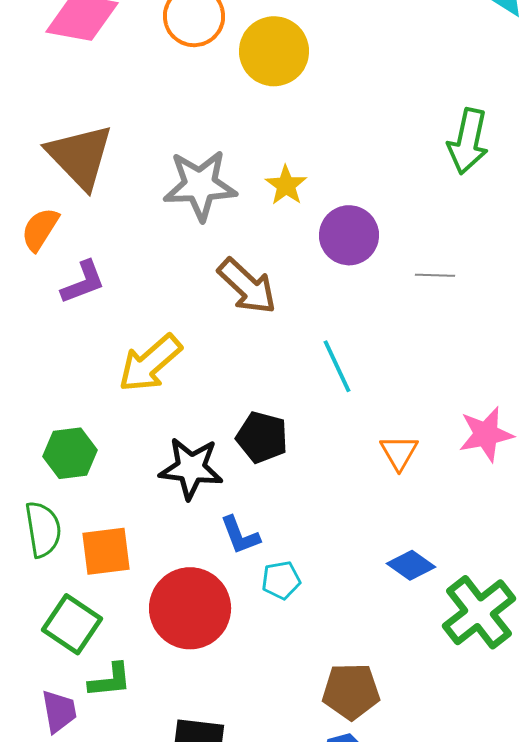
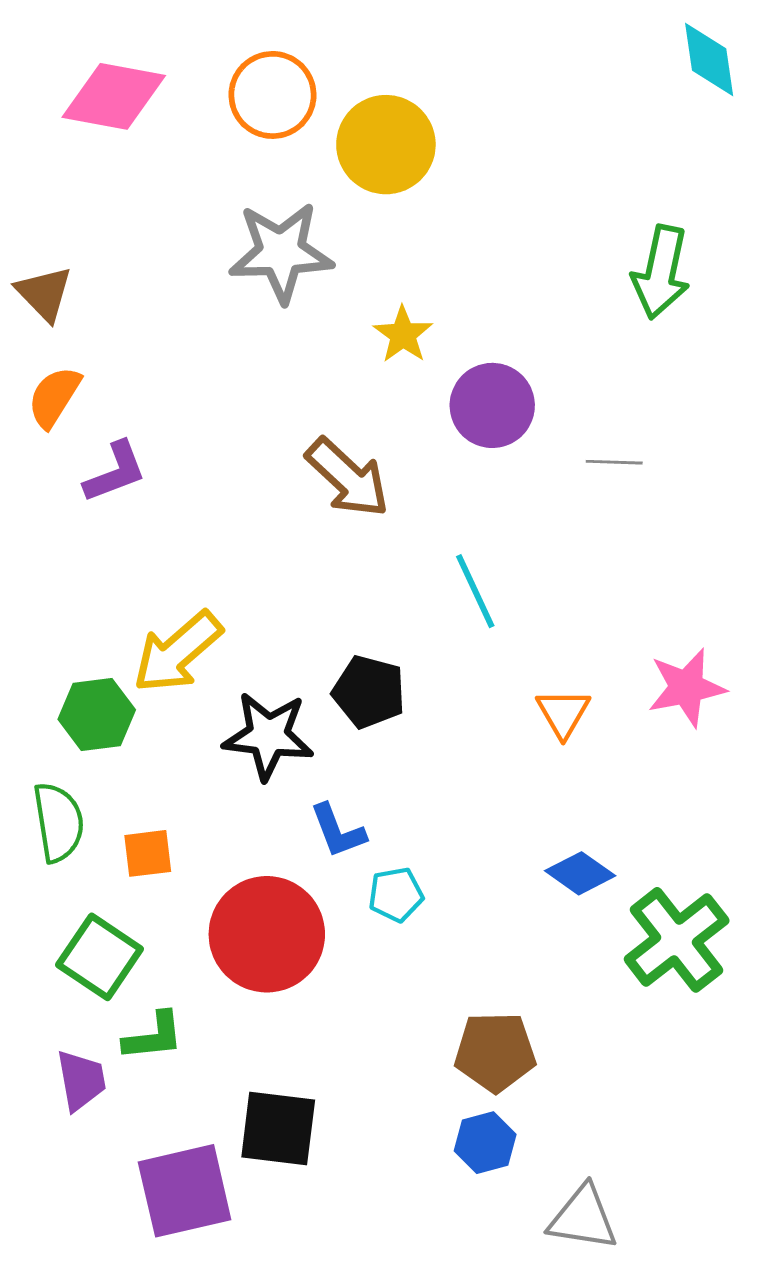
brown triangle: (80, 156) -> (44, 293), moved, size x0.6
gray star: (200, 185) -> (281, 252), moved
yellow arrow: (150, 363) -> (178, 652), moved
orange square: (106, 551) -> (148, 853), size x0.7

